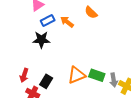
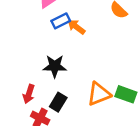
orange arrow: (67, 22) -> (76, 27), moved
black star: (41, 40) -> (55, 66), moved

